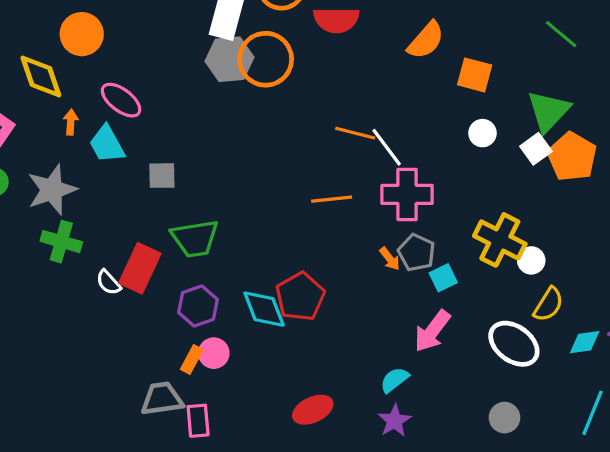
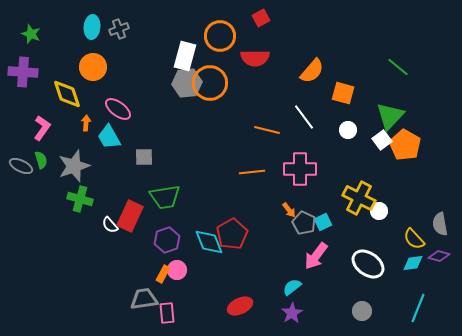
white line: (387, 147) -> (304, 117), moved
gray pentagon: (416, 253) -> (304, 223), moved
yellow semicircle: (549, 304) -> (414, 239), moved, turned 105

